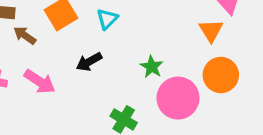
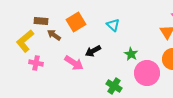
cyan triangle: (107, 19) -> (113, 25), moved, turned -32
pink arrow: (40, 82) -> (74, 63), moved

